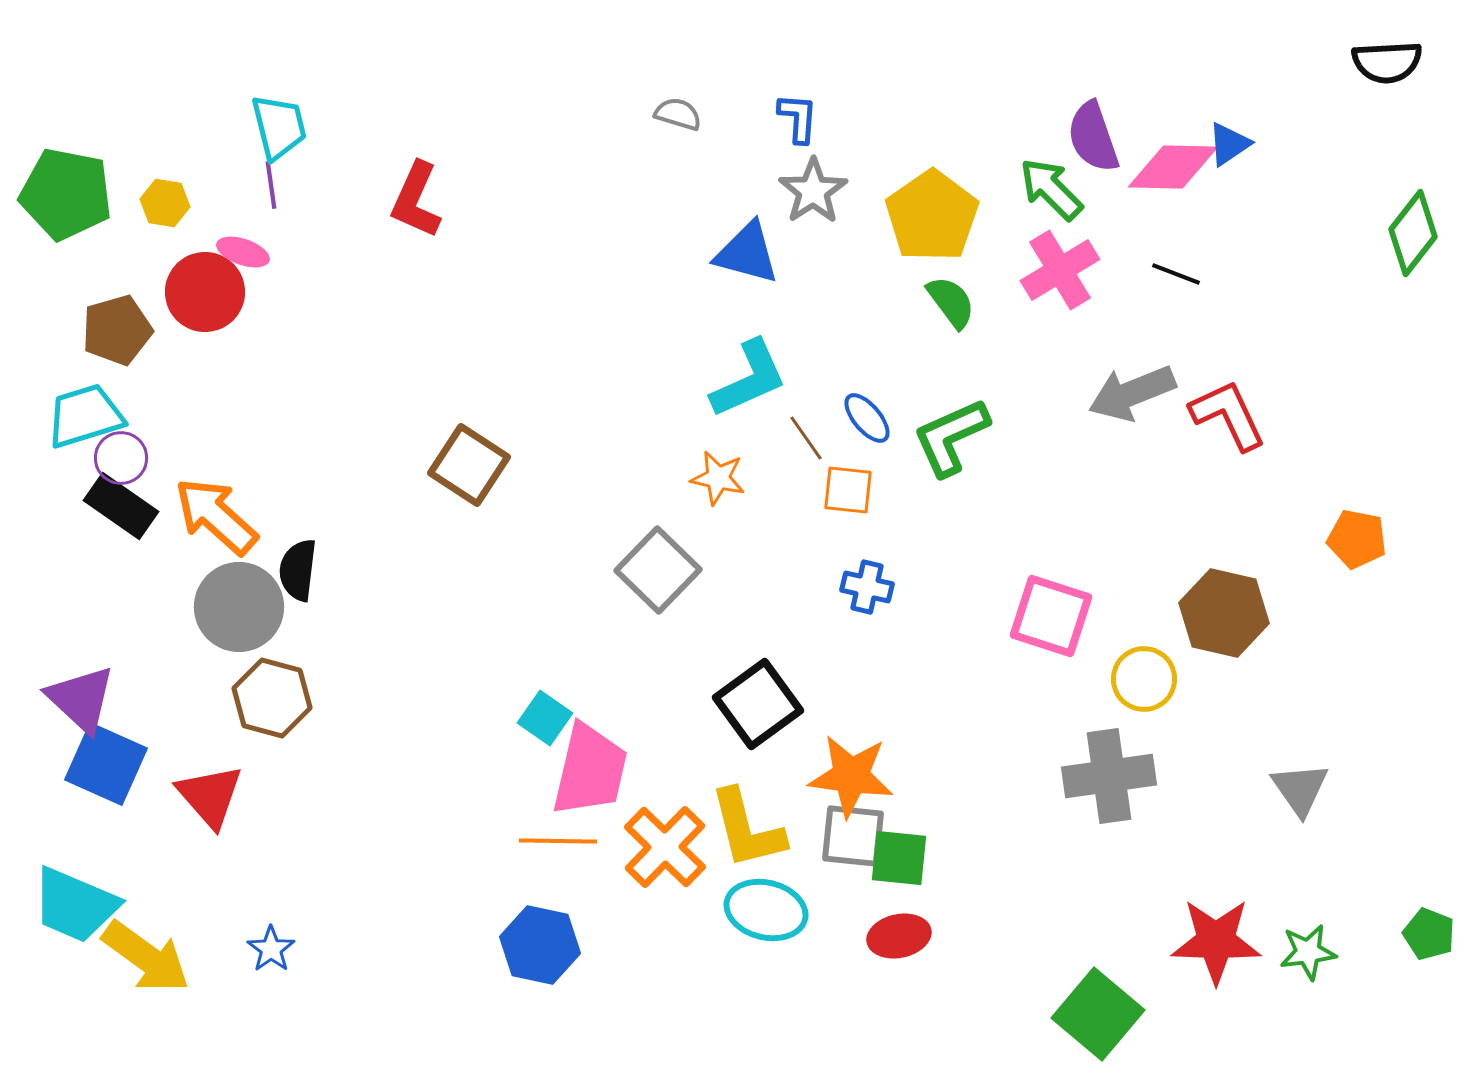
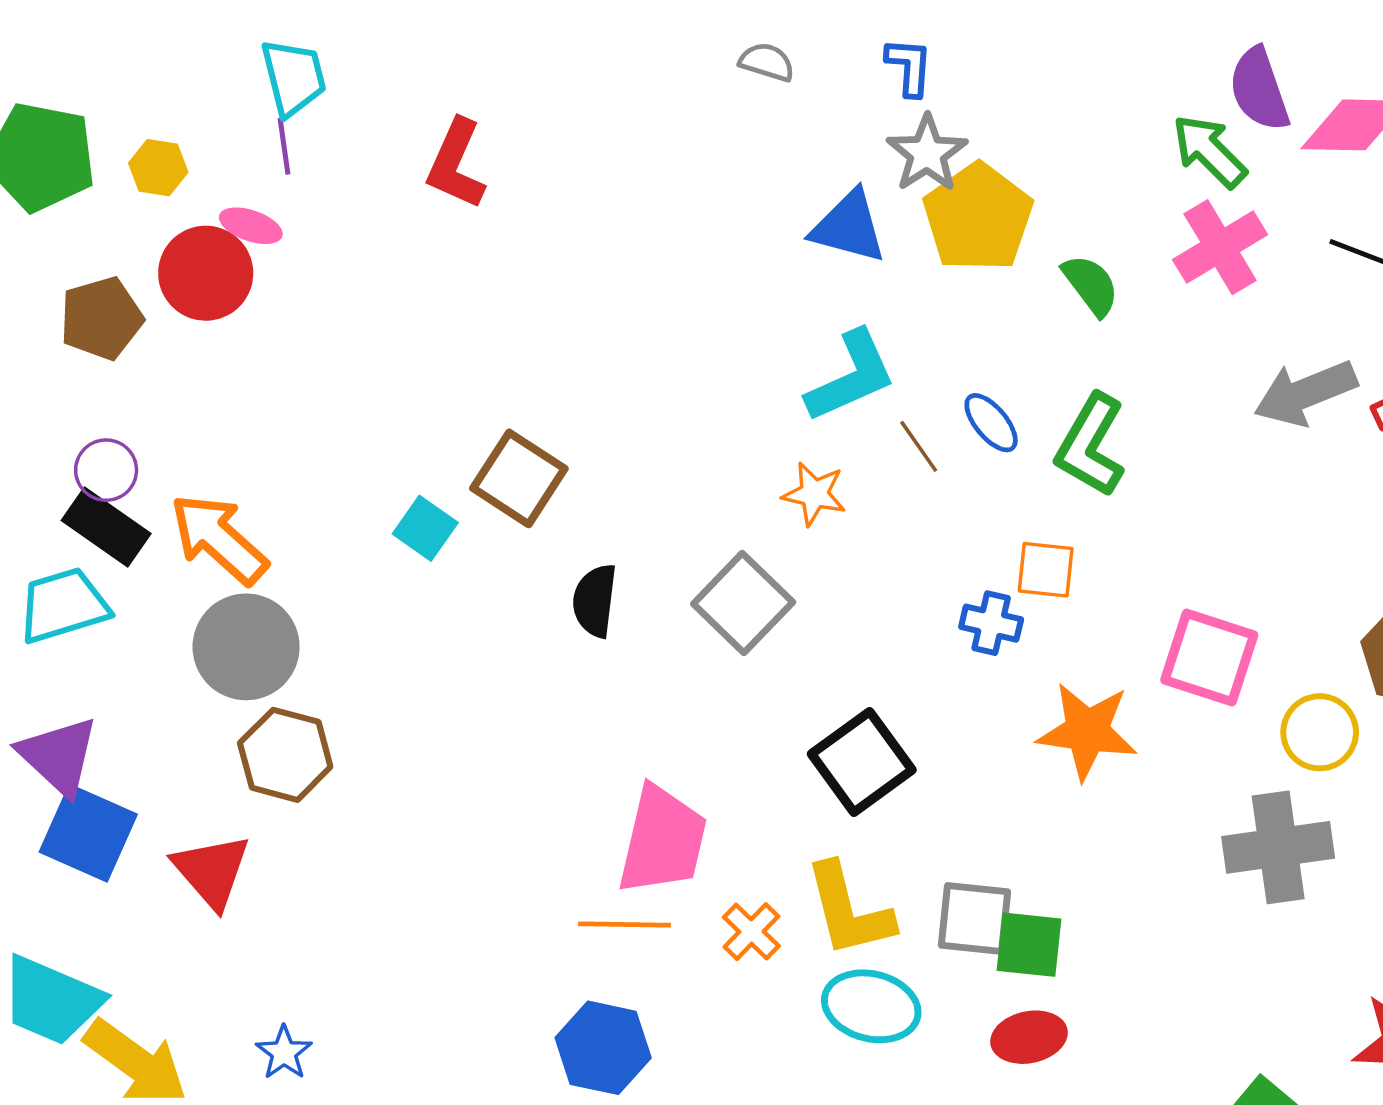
yellow pentagon: (932, 216) -> (978, 217), moved
cyan trapezoid: (85, 416) -> (63, 605), moved
green L-shape: (951, 437) -> (1091, 445), turned -36
orange square: (848, 490) -> (1046, 570), moved
black semicircle: (298, 570) -> (595, 601), moved
cyan square: (545, 718) -> (425, 528), moved
orange star: (851, 776) -> (1087, 731), moved
orange cross: (665, 847) -> (751, 932), size x0.6

